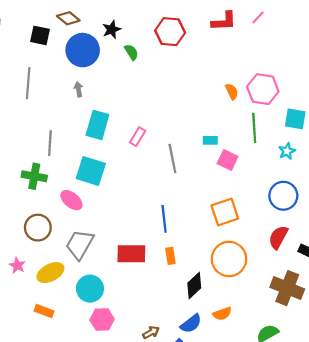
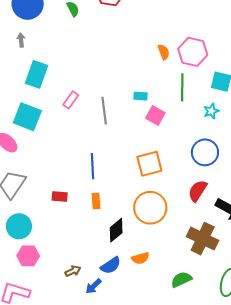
pink rectangle: (138, 137) -> (71, 100), moved
red rectangle: (131, 254) -> (60, 197), size x0.6

